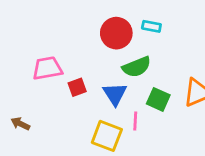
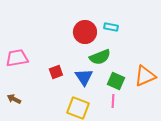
pink trapezoid: (47, 68) -> (17, 58), moved
pink line: (135, 121) -> (113, 101), moved

